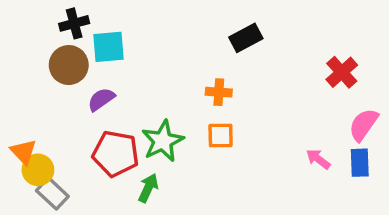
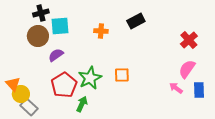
orange cross: (219, 92) -> (101, 31), moved
pink semicircle: (363, 125) -> (187, 69), moved
red pentagon: (116, 154) -> (64, 85), turned 30

